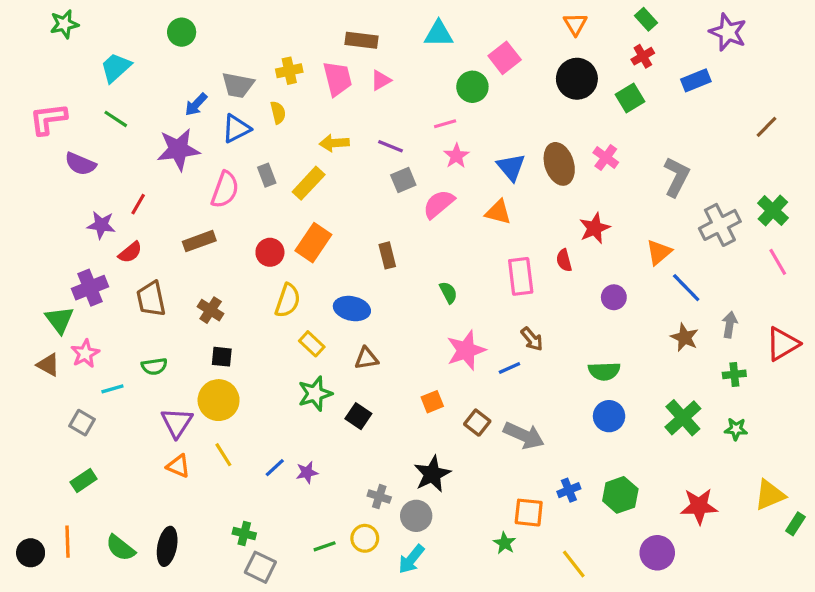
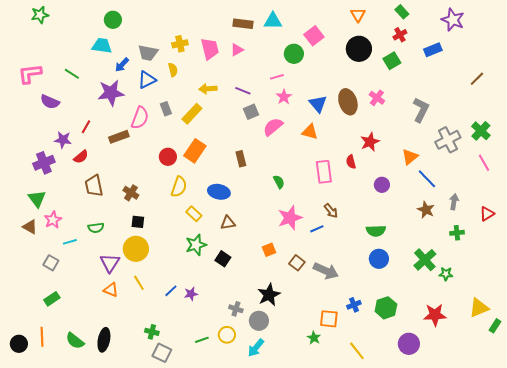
brown rectangle: (362, 40) -> (243, 24), moved
cyan trapezoid: (116, 67) -> (102, 46), moved, turned 50
brown rectangle: (199, 241) -> (119, 137), moved
purple cross: (90, 288) -> (44, 163), moved
red triangle: (783, 344) -> (487, 214), size x0.7
green star: (736, 429) -> (446, 274), moved

